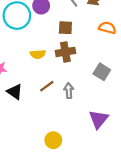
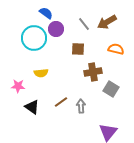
brown cross: (65, 52) -> (93, 72), moved
yellow semicircle: (38, 54) -> (41, 73), moved

